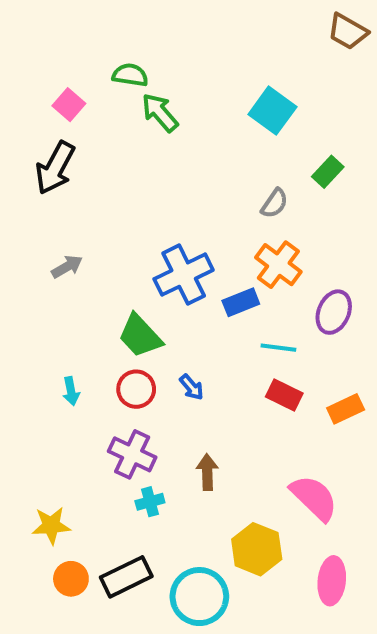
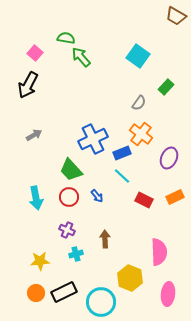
cyan line: (278, 348) -> (122, 176), moved, turned 36
cyan arrow: (71, 391) -> (36, 198), size x1.6
orange rectangle: (346, 409) -> (175, 197), moved
purple cross: (132, 454) -> (67, 230), size x0.7
pink semicircle: (314, 498) -> (159, 252), turned 44
yellow star: (51, 525) -> (40, 261), moved

